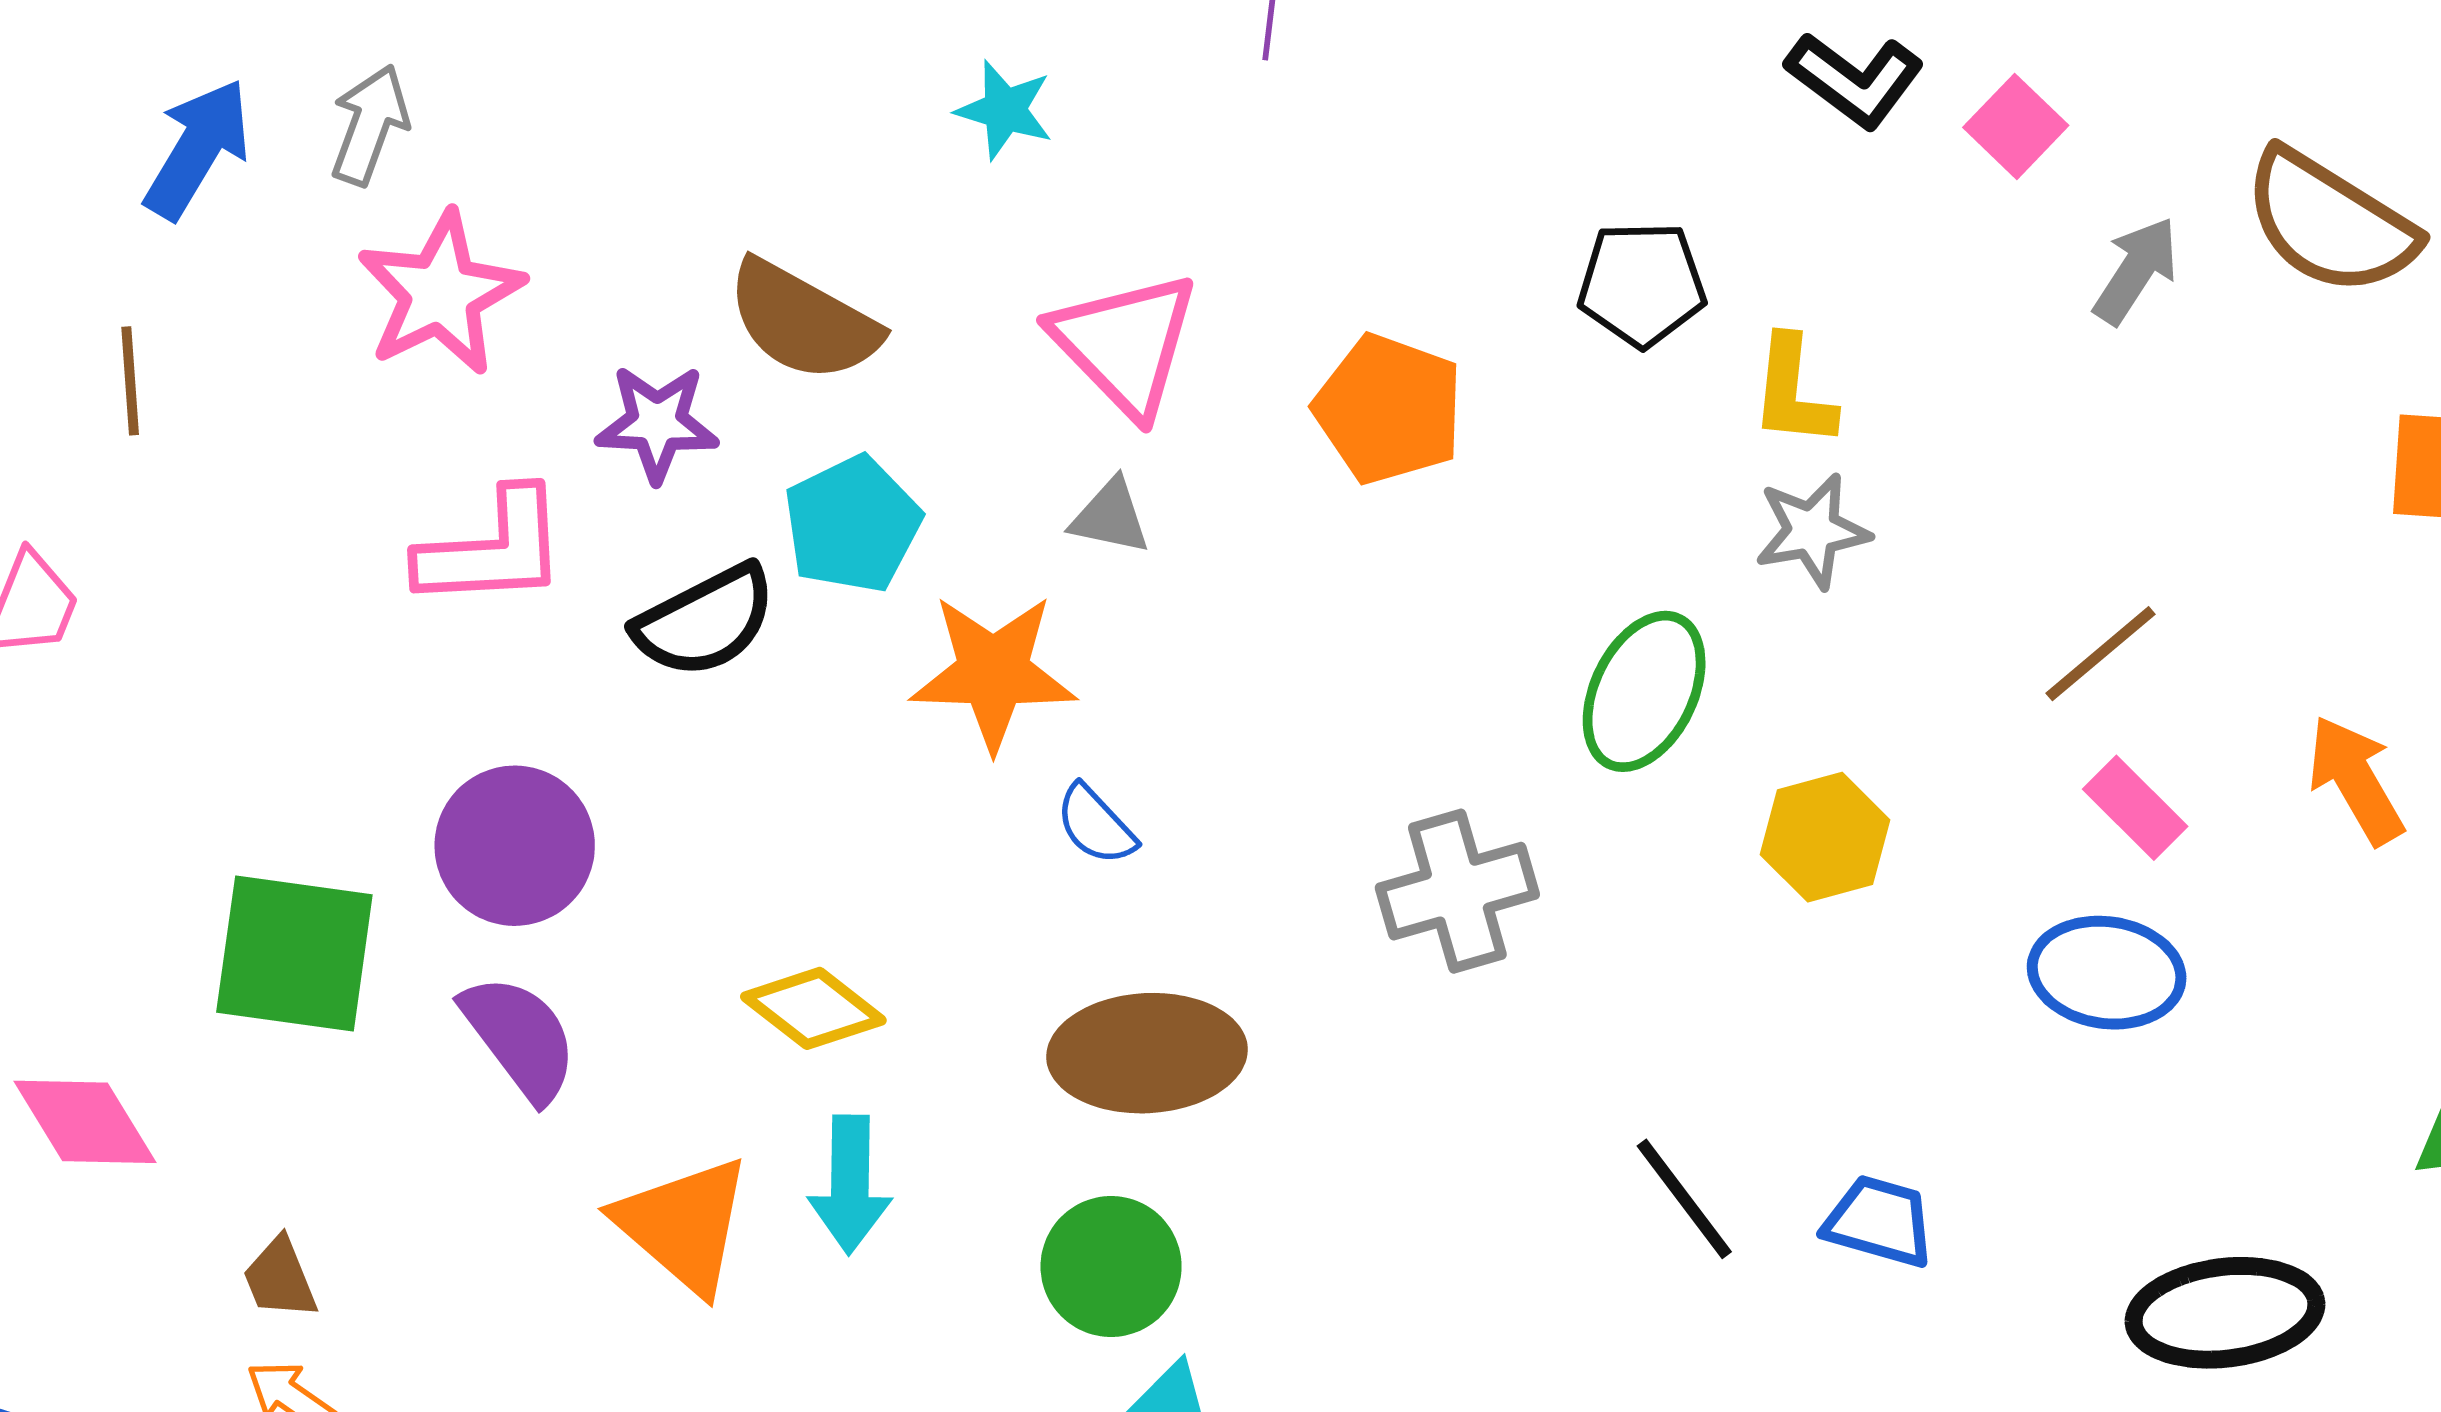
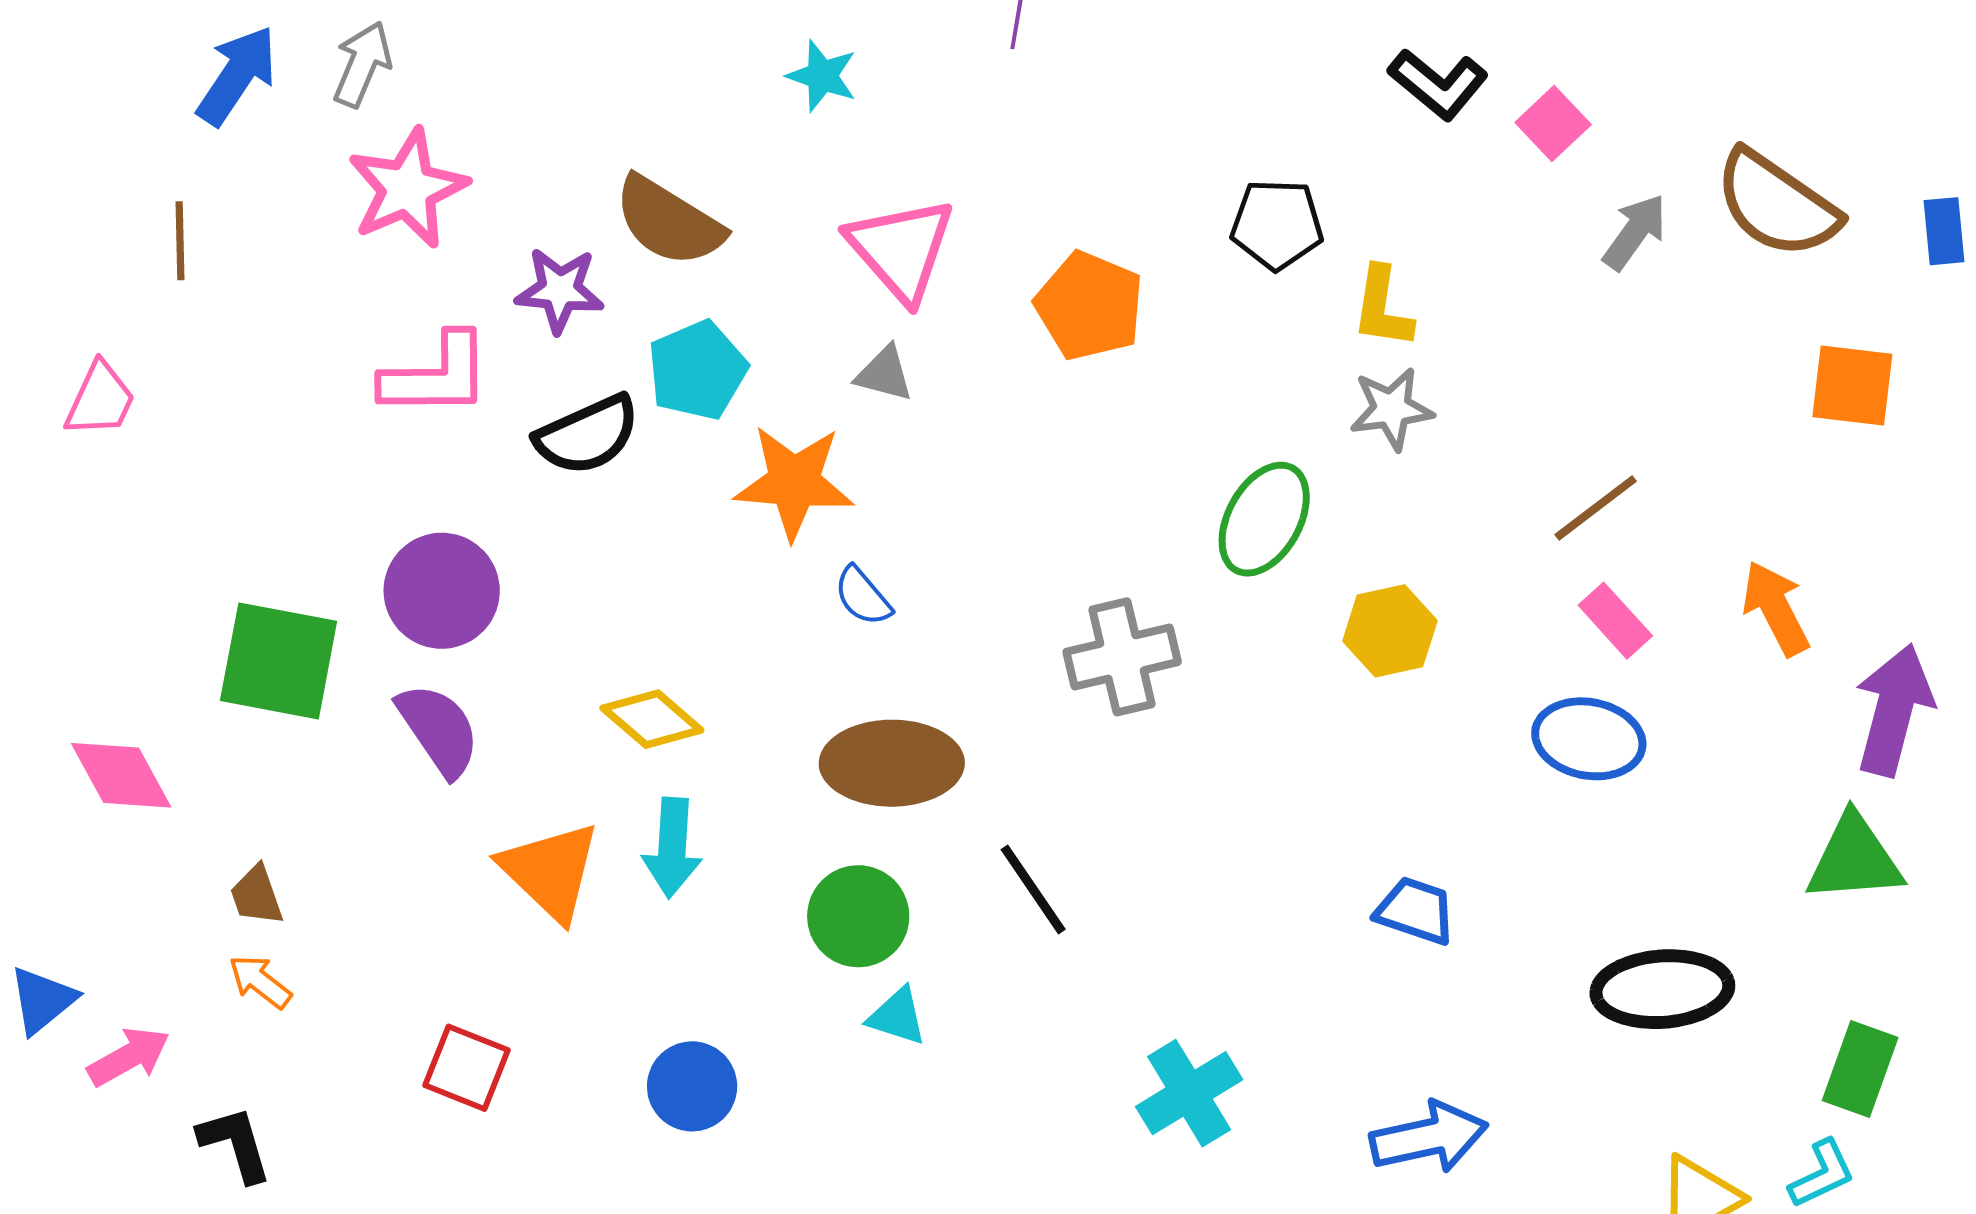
black line: (1684, 1199) -> (1033, 889), moved

